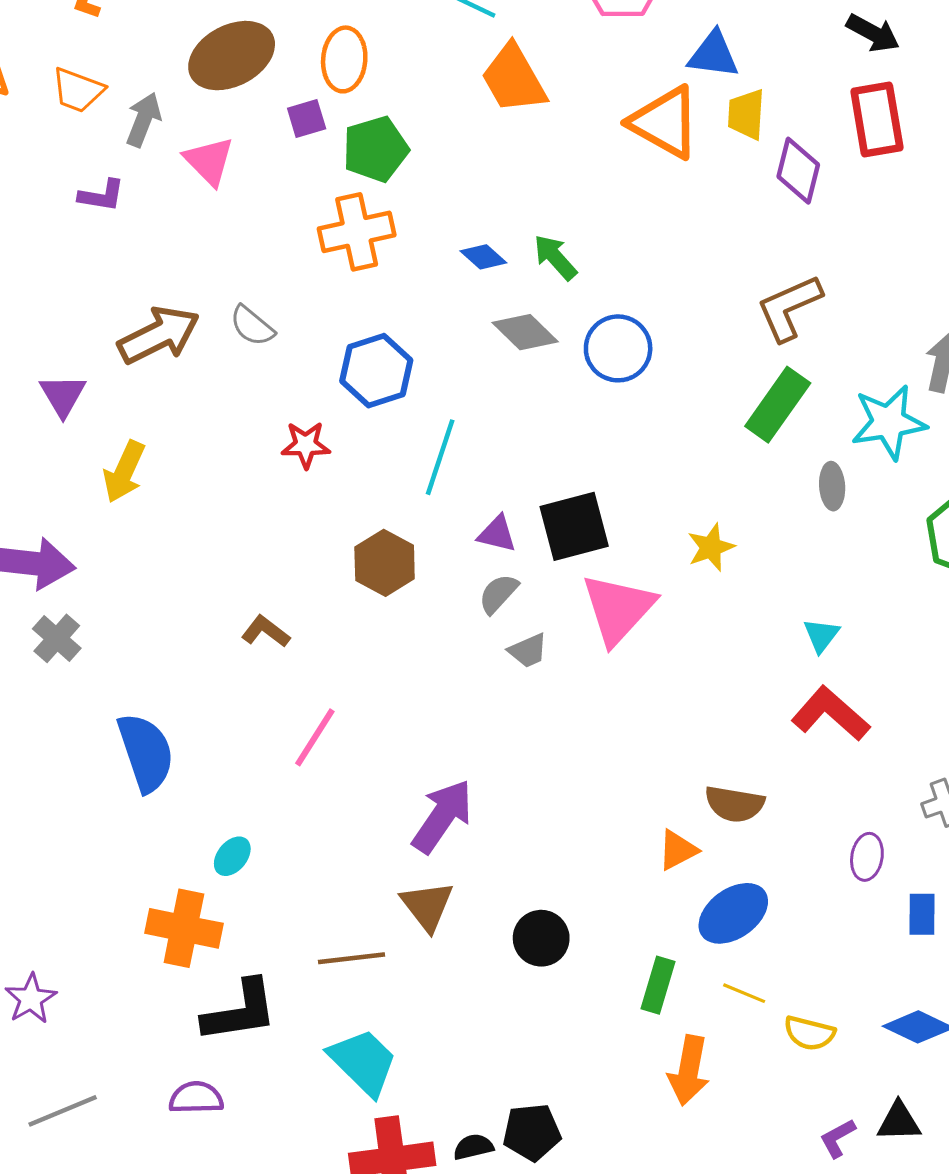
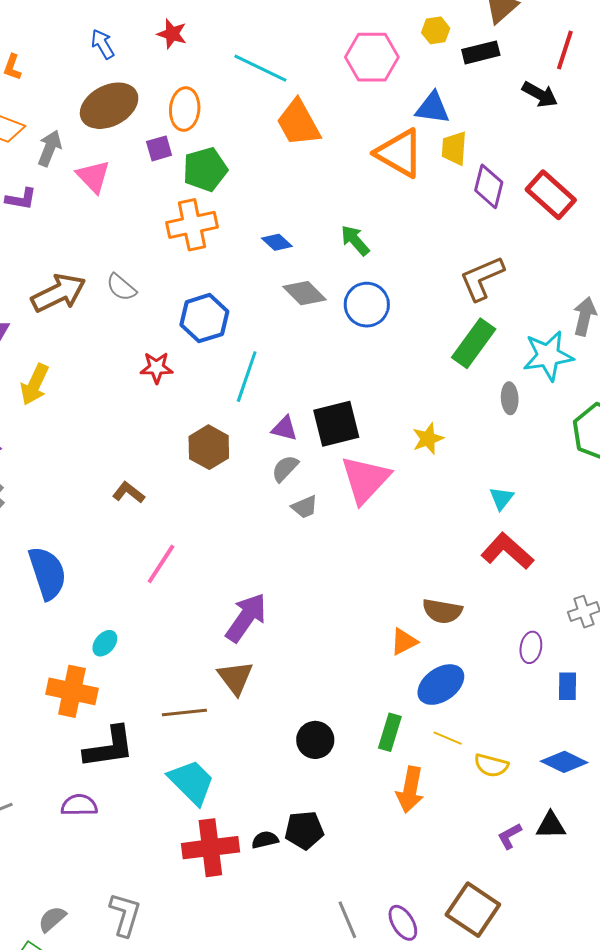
red rectangle: (877, 119) -> (551, 195), moved, turned -39
green arrow: (555, 257) -> (355, 240), moved
black circle: (541, 938) -> (315, 740), moved

